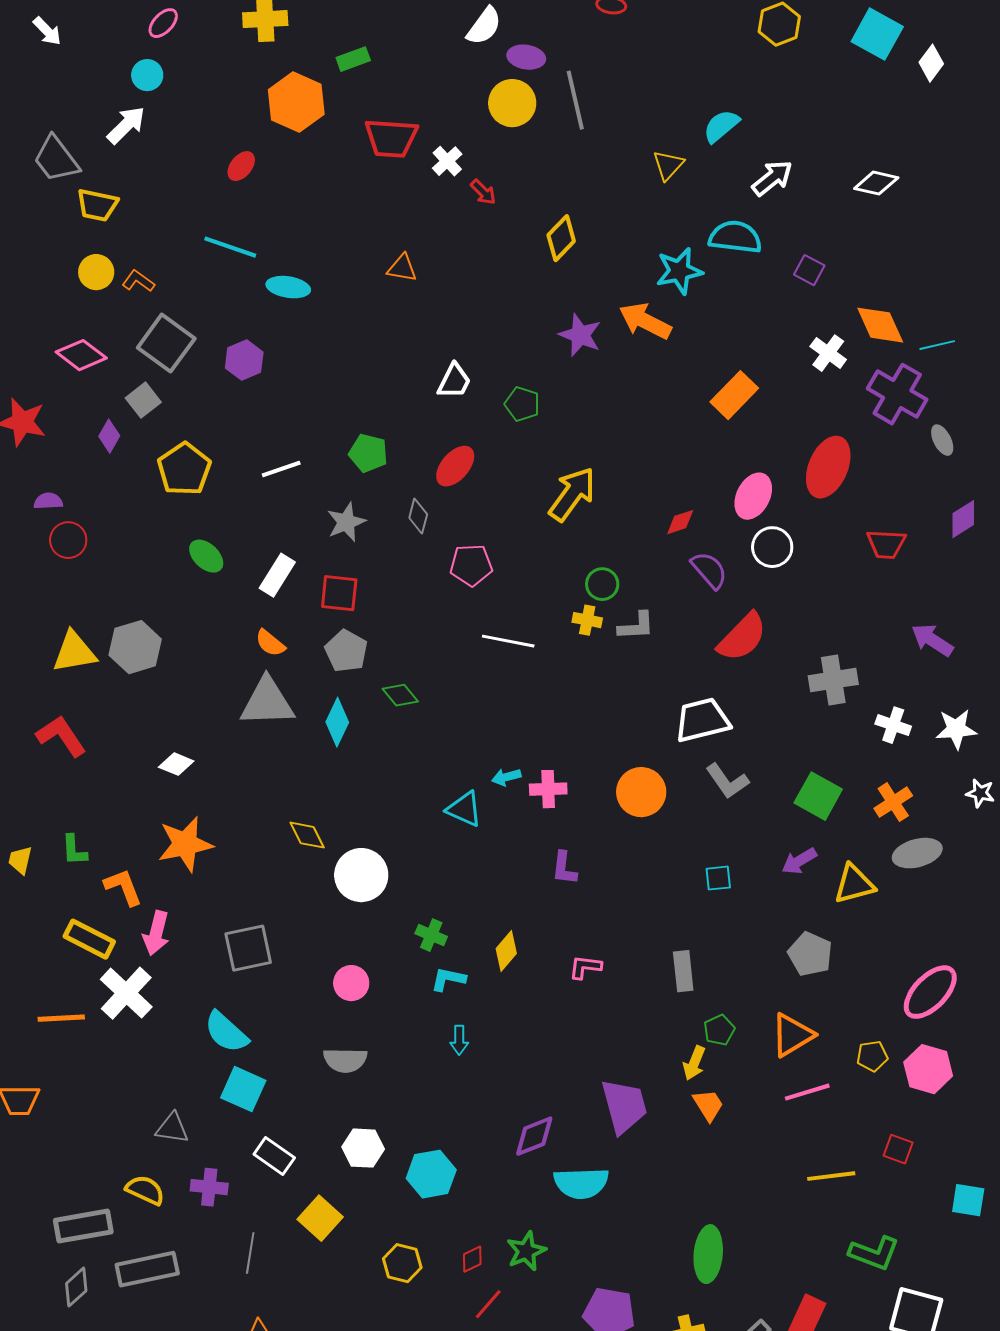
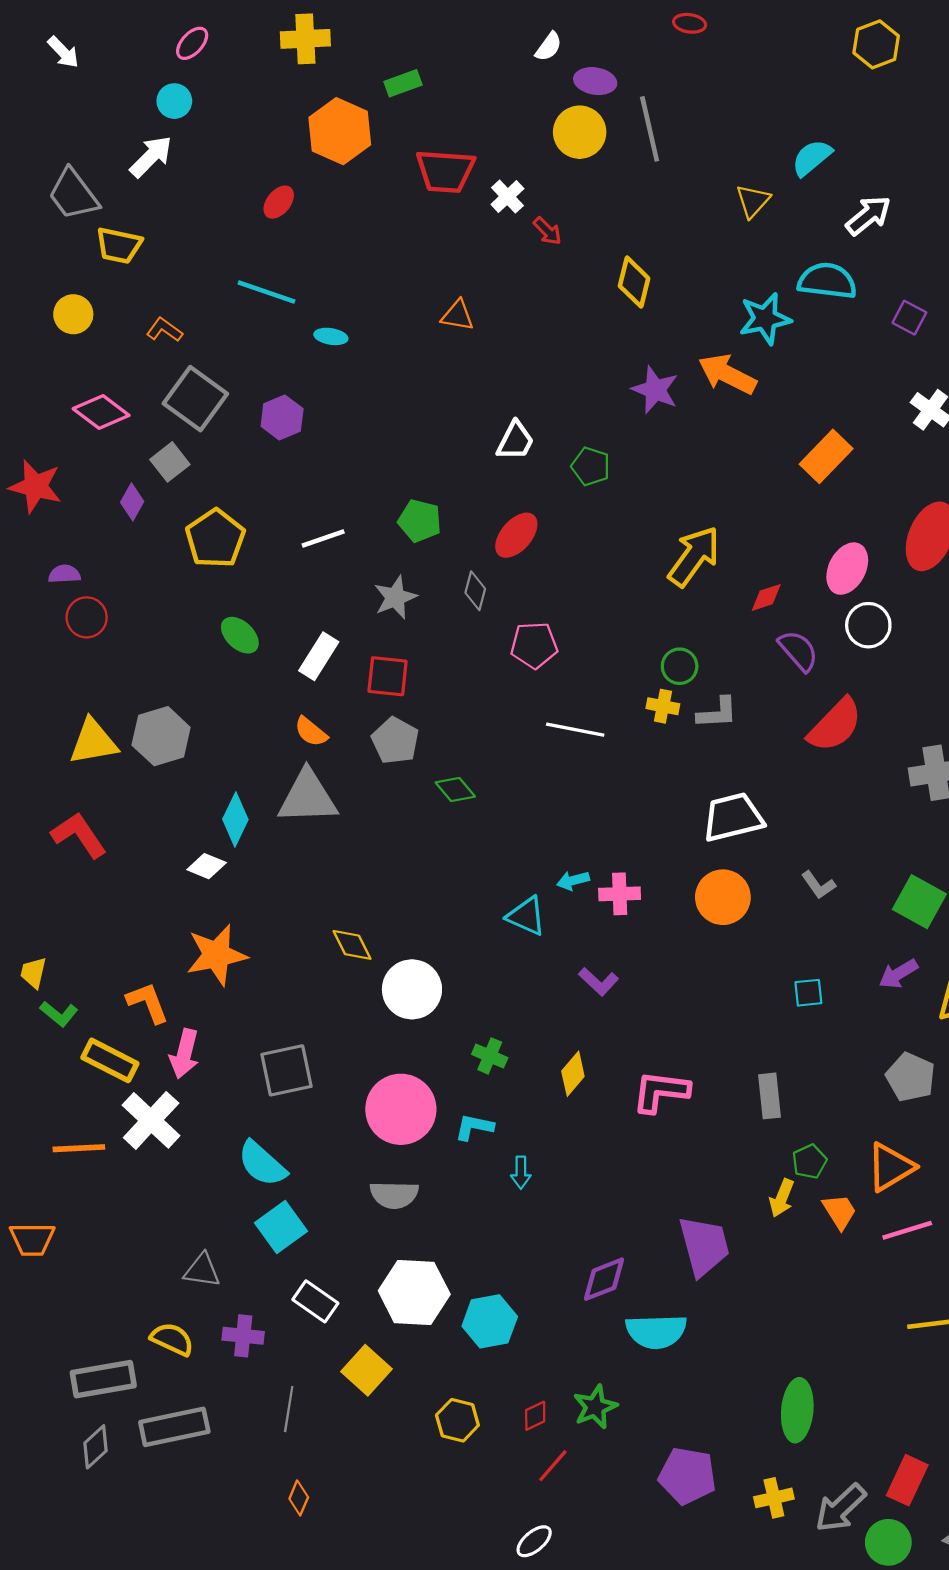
white semicircle: (484, 26) -> (549, 47), size x0.7
yellow diamond: (561, 238) -> (634, 282), turned -30
yellow circle: (96, 272) -> (73, 314), moved
cyan ellipse: (288, 287) -> (331, 336), size x0.7
yellow arrow: (572, 494) -> (694, 556), moved
white trapezoid: (702, 720) -> (733, 817), moved
cyan diamond: (337, 722) -> (235, 819), moved
gray L-shape: (727, 781) -> (818, 885), size x0.7
green L-shape: (74, 850) -> (59, 1014), moved, turned -48
purple L-shape: (564, 868) -> (599, 982), moved, turned -54
pink L-shape: (585, 967) -> (661, 1092), size x1.6
cyan L-shape: (448, 979) -> (474, 1127), moved
pink circle: (351, 983) -> (401, 1109), size x1.8
cyan square: (243, 1089) -> (281, 1227), turned 30
orange trapezoid: (708, 1105) -> (839, 1211), moved
white hexagon: (363, 1148) -> (414, 1293), size x1.5

